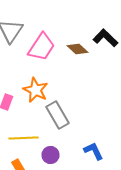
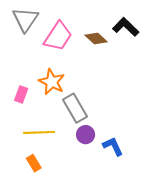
purple circle: (50, 155) -> (86, 135), moved

